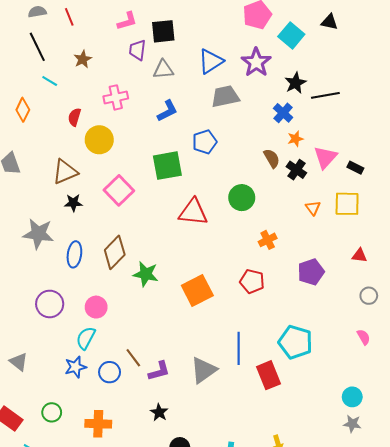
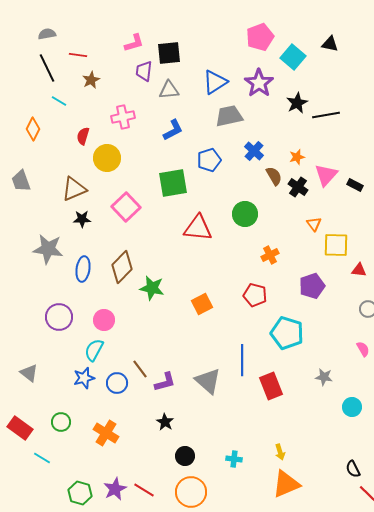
red line: (69, 17) -> (78, 55), moved, turned -60
blue cross: (283, 113) -> (254, 151), moved
yellow square: (347, 204) -> (336, 245), moved
orange square: (197, 291) -> (202, 304), size x0.7
cyan pentagon: (295, 342) -> (287, 333), moved
gray triangle: (204, 370) -> (208, 381), turned -44
orange cross: (98, 424) -> (106, 433), turned 30
gray star: (352, 424) -> (324, 377), moved

